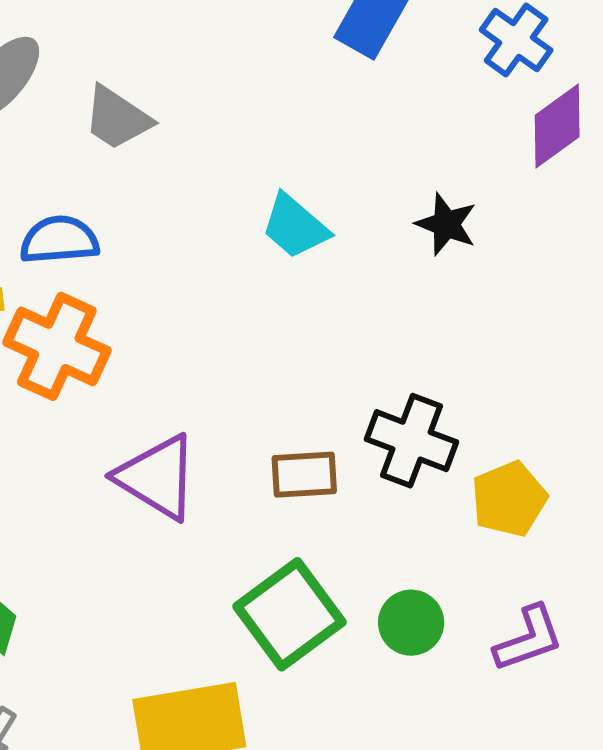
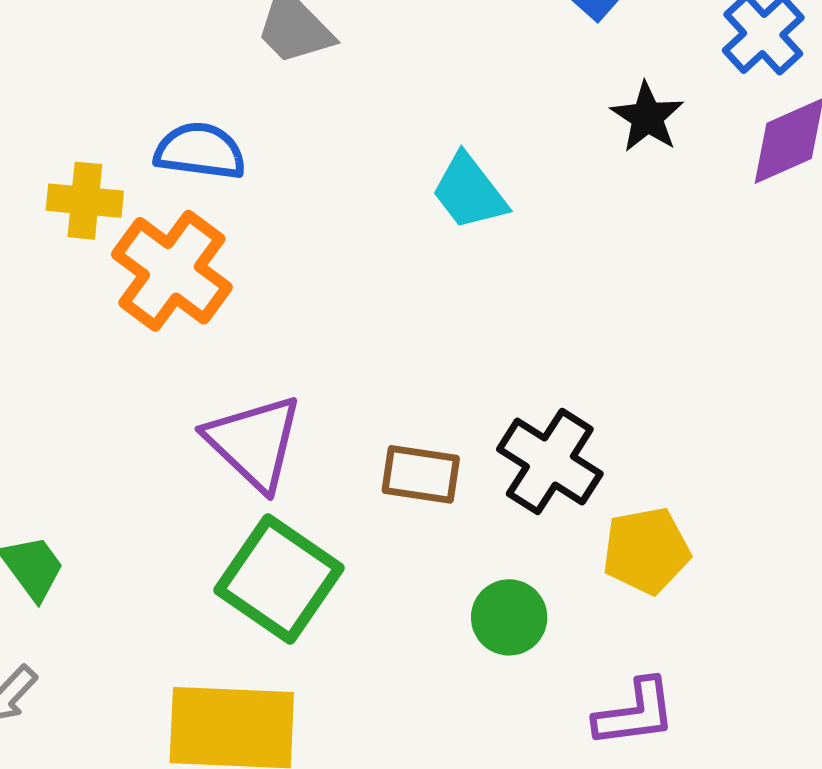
black star: (446, 224) -> (647, 117), moved
green square: (290, 614) -> (279, 579), moved, turned -31
green circle: (411, 623) -> (509, 617), moved

